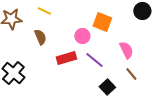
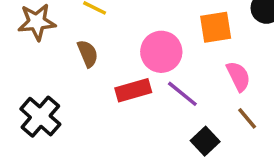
orange square: (102, 22) -> (216, 27), moved, turned -30
pink circle: (82, 36) -> (161, 52), size x1.5

